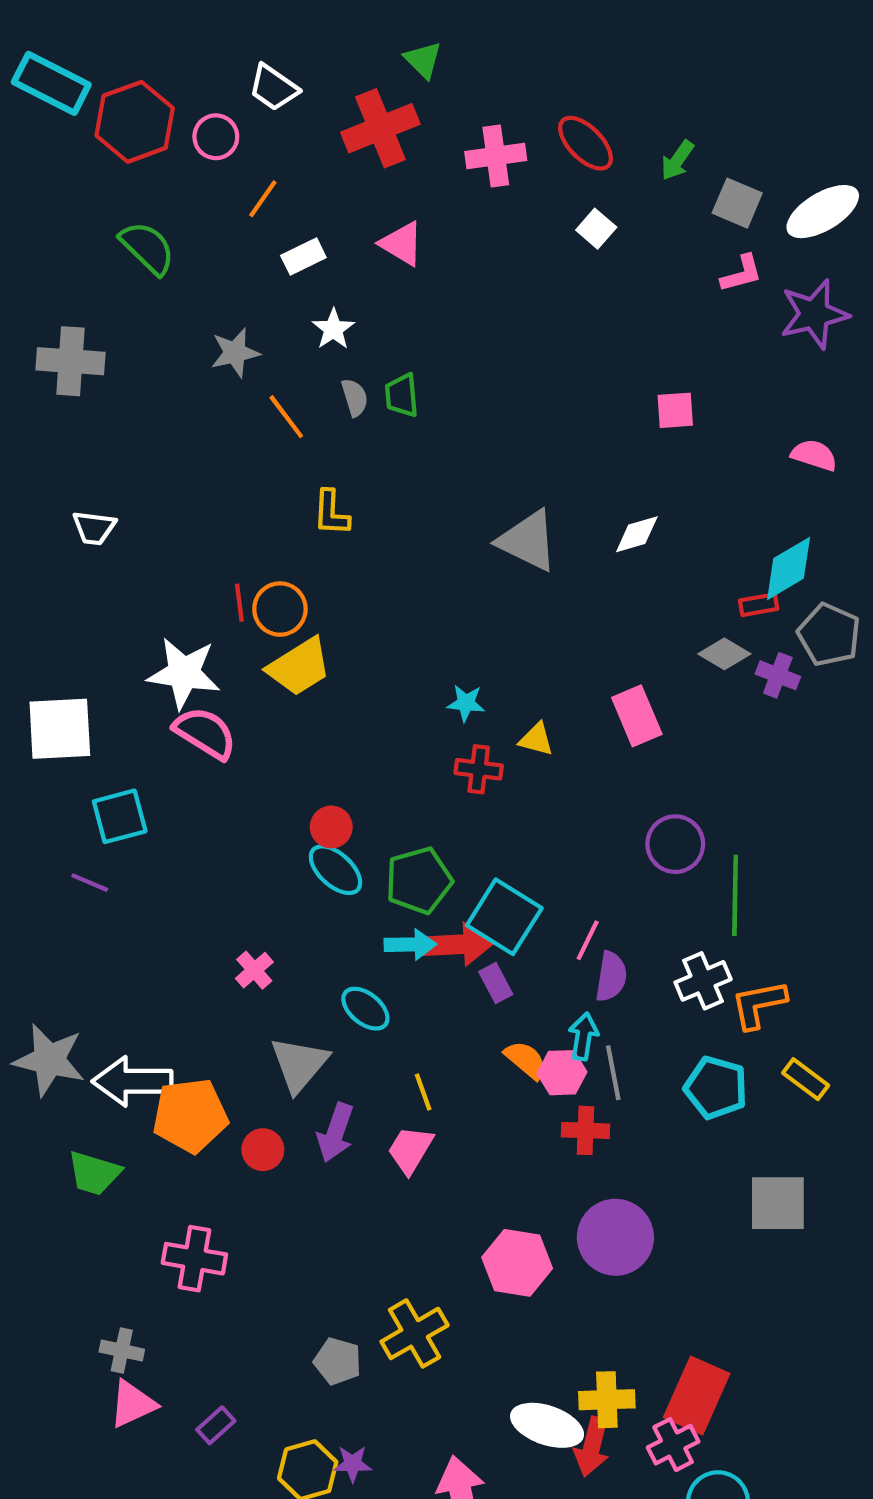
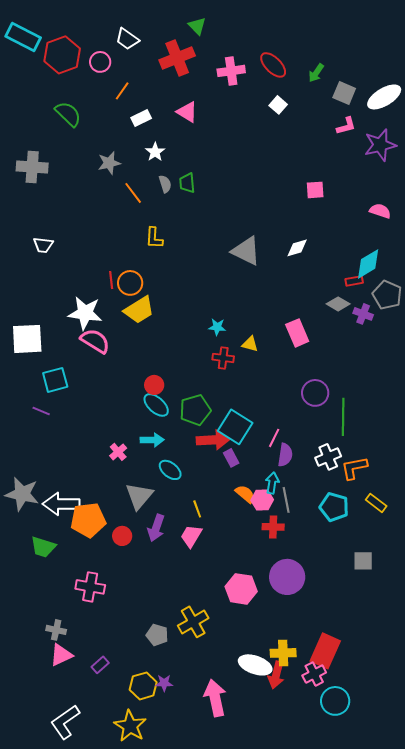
cyan arrow: (410, 945) -> (152, 440), moved
gray square: (778, 1203) -> (363, 561), size x0.7

